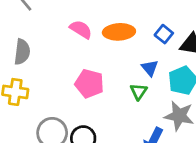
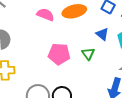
green triangle: (139, 92) -> (88, 54), moved

